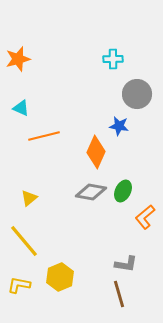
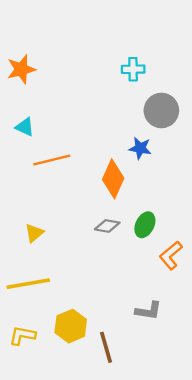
gray diamond: (91, 192) -> (107, 226), size x0.7
yellow line: (24, 241) -> (28, 284), turned -60
brown line: (119, 294) -> (106, 347), moved

